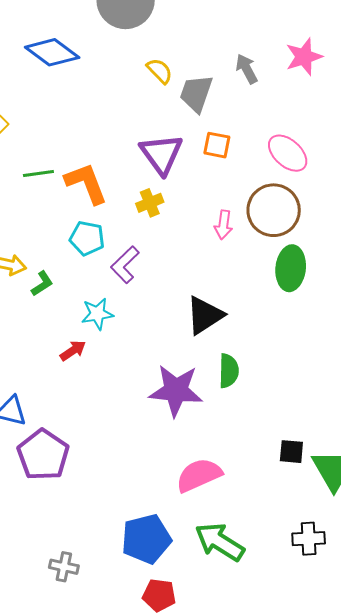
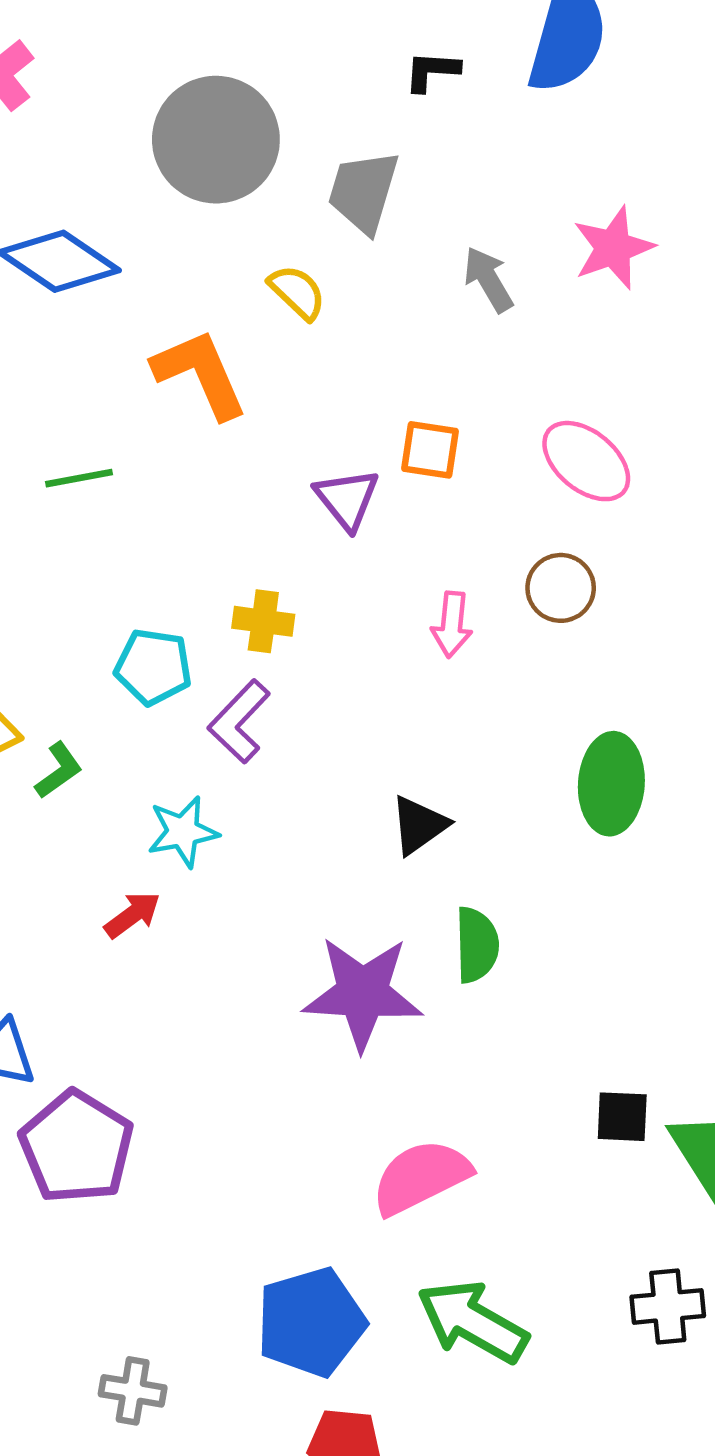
gray trapezoid: (196, 93) -> (363, 192), moved
purple triangle: (161, 154) -> (347, 499), moved, size x0.7
green line: (38, 174) -> (79, 478), moved
orange L-shape: (86, 183) -> (200, 374), moved
yellow cross: (150, 203) -> (263, 621), moved, turned 32
brown circle: (274, 210) -> (561, 588), size x0.6
green ellipse: (291, 268) -> (611, 784), moved
black triangle: (205, 315) -> (419, 825), size x0.7

